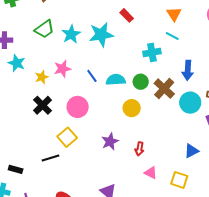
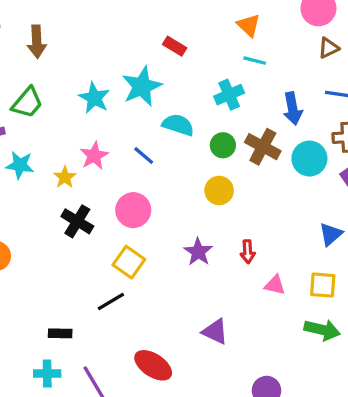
green trapezoid: (44, 29) -> (27, 103), moved
cyan semicircle: (116, 80) -> (178, 125), moved, turned 36

